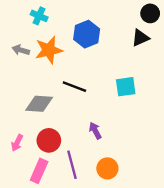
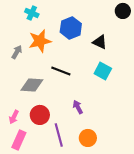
black triangle: (140, 38) -> (100, 42), moved, turned 49
gray arrow: (21, 50) -> (17, 52), moved, turned 104
cyan square: (126, 87) -> (103, 71), turned 36
pink rectangle: (39, 171) -> (19, 140), moved

